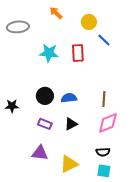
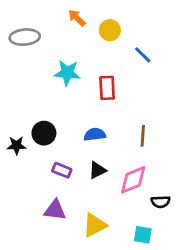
yellow circle: (89, 22) -> (110, 30), moved
red rectangle: (78, 53) -> (107, 88), moved
black circle: (45, 96) -> (44, 133), moved
pink diamond: (108, 123) -> (133, 180), moved
black semicircle: (103, 152) -> (161, 202), moved

